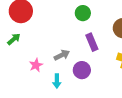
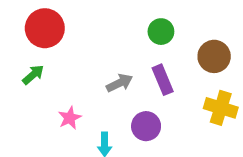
green circle: (83, 13) -> (161, 32), moved
gray arrow: (62, 55) -> (119, 83), moved

